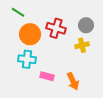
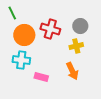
green line: (18, 12) -> (12, 13), turned 32
orange arrow: (73, 81) -> (72, 71), moved

